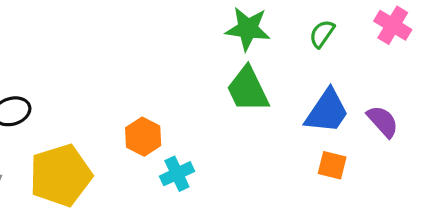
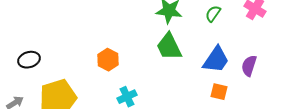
purple semicircle: (383, 121) -> (249, 66), turned -120
orange hexagon: (143, 137) -> (108, 60), moved

